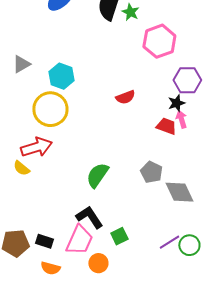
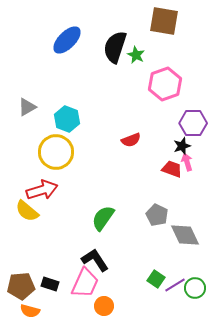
yellow semicircle: (21, 168) -> (27, 211), size x1.4
green square: (119, 236) -> (156, 279), moved, turned -30
orange semicircle: (50, 268) -> (30, 311), moved

